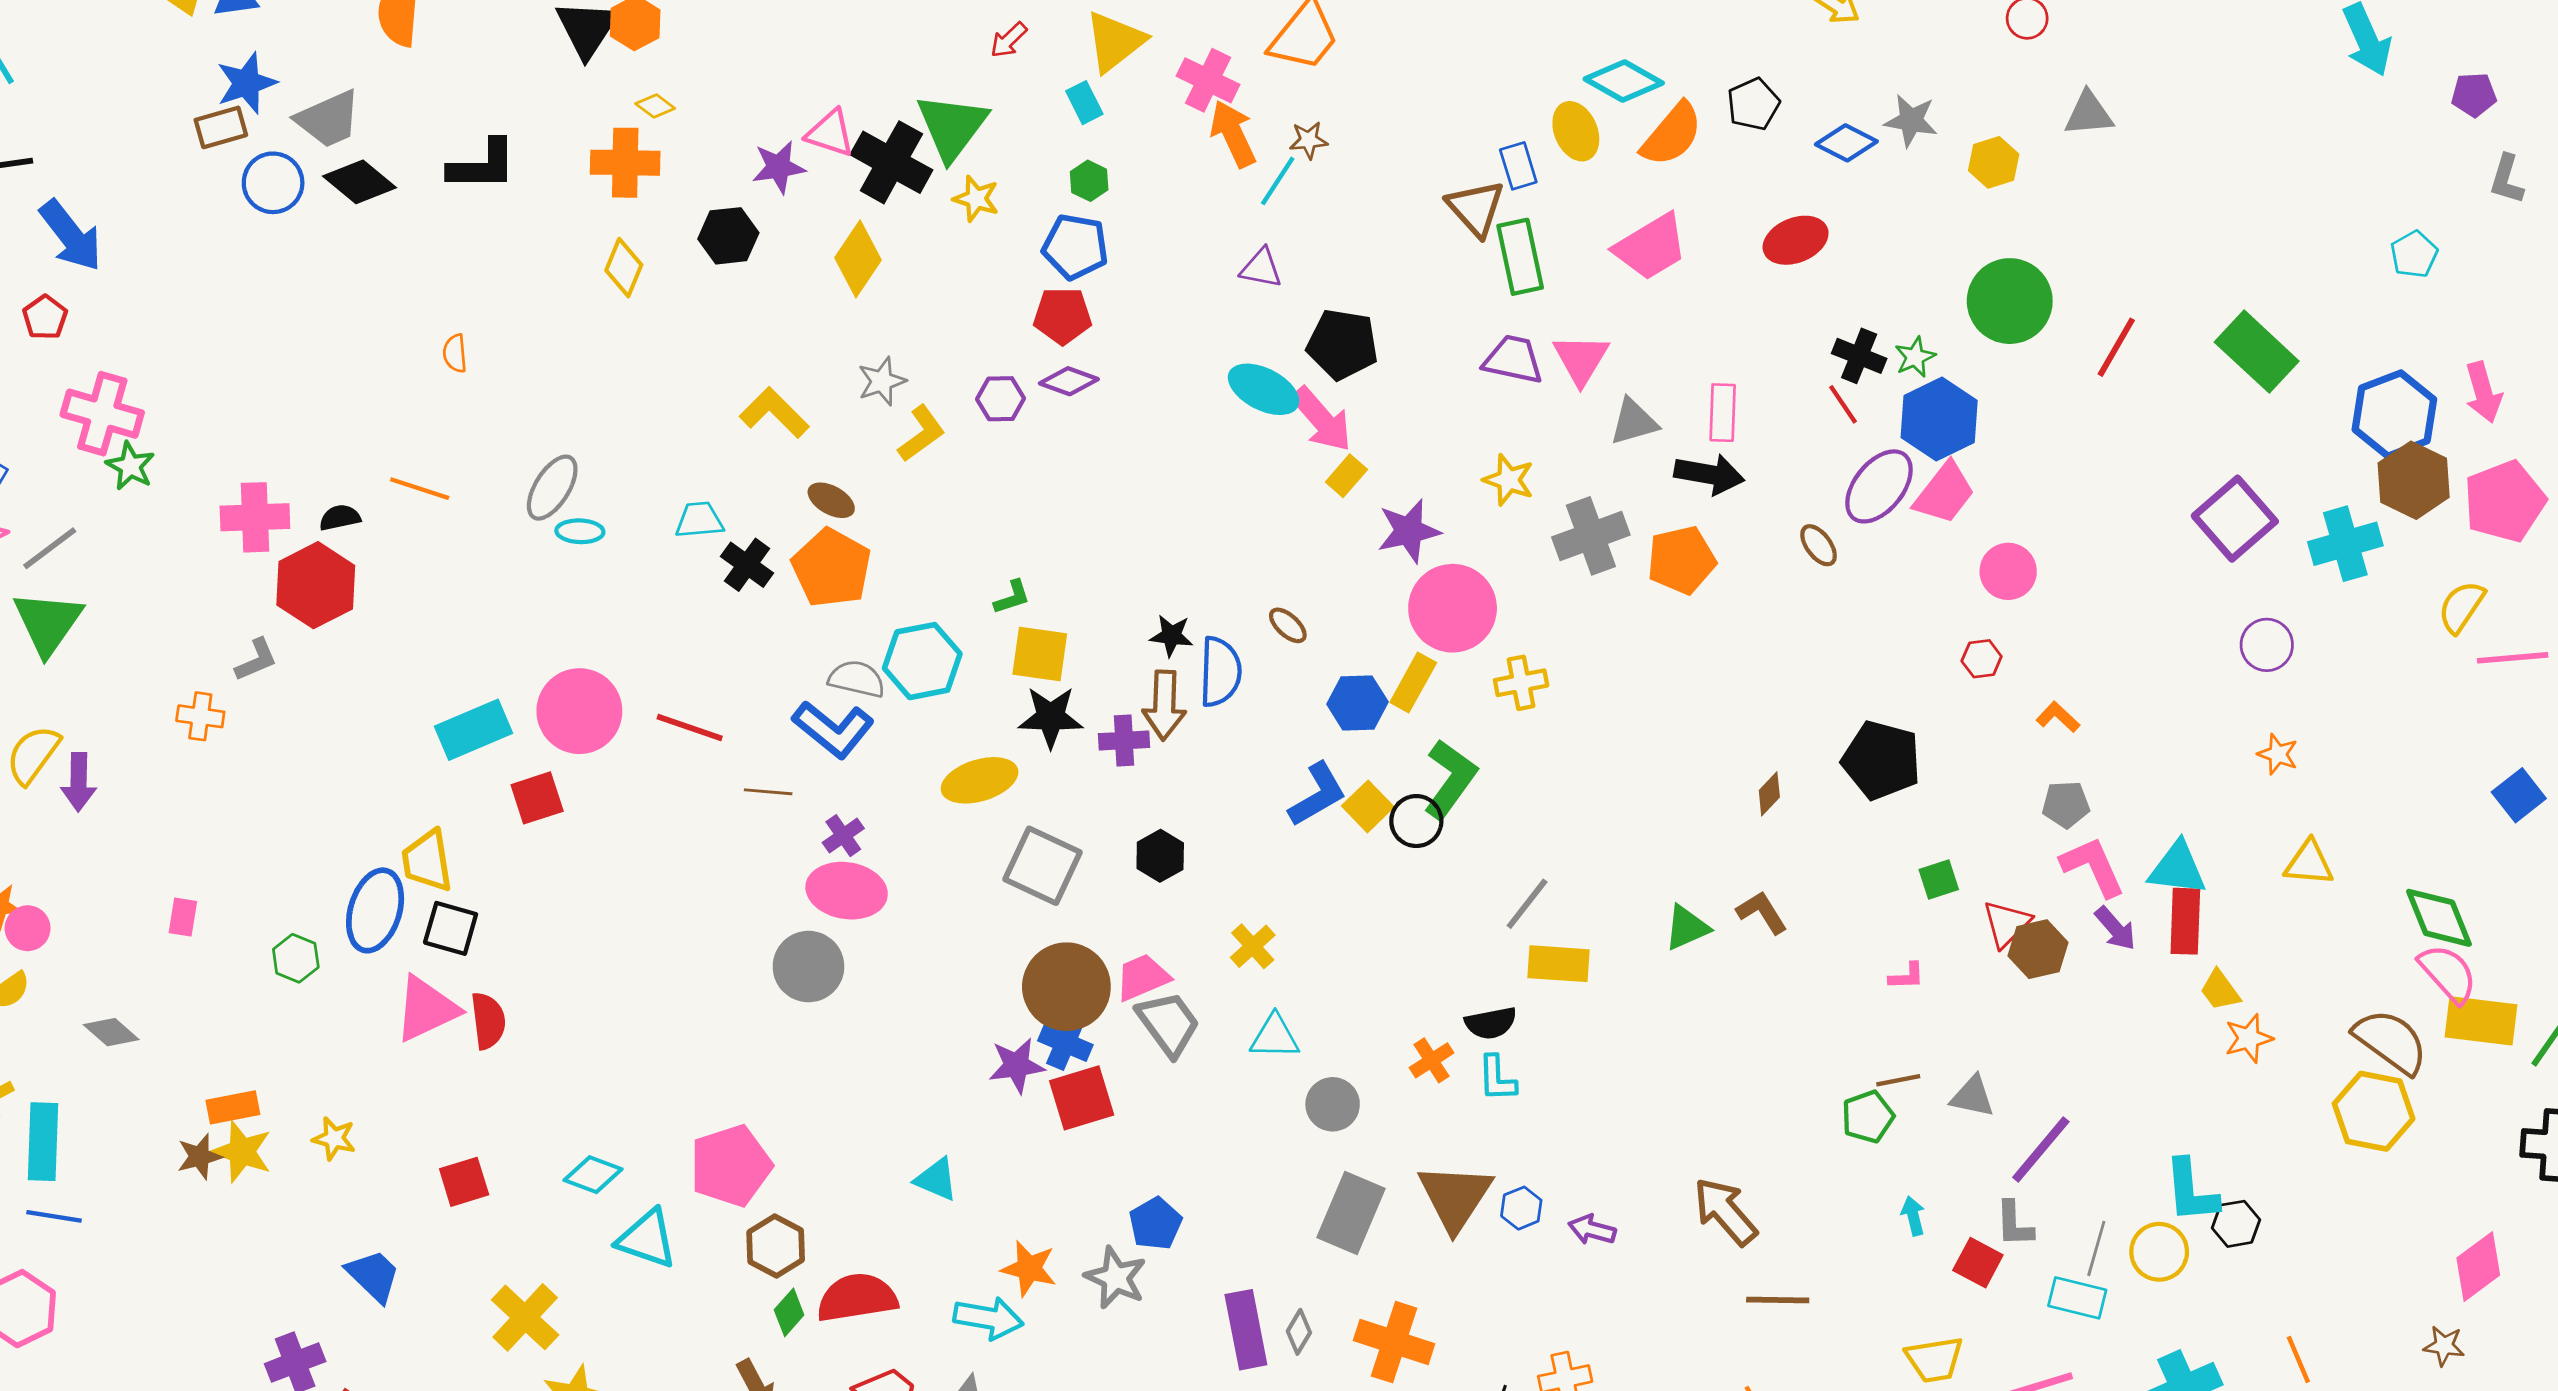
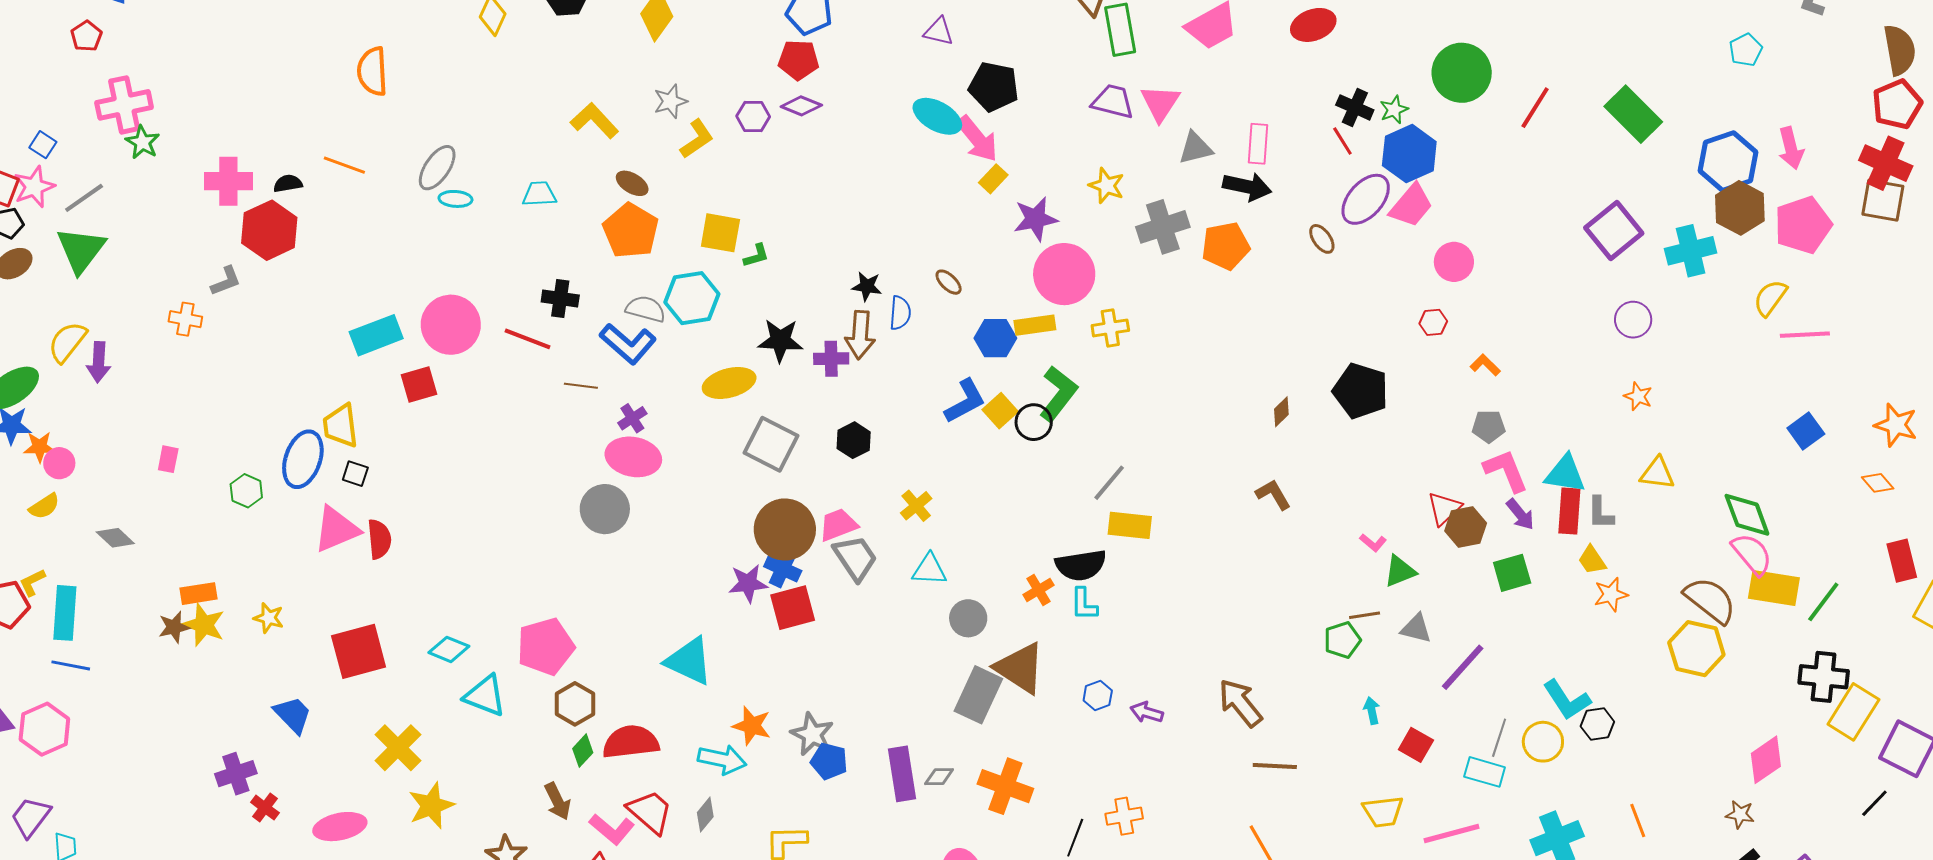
orange semicircle: (455, 353) -> (372, 71), size x1.8
pink cross: (102, 414) -> (124, 105), turned -30
black cross: (747, 565) -> (560, 299), moved, turned -30
yellow square: (1040, 654) -> (720, 233), moved
blue semicircle: (1220, 672) -> (900, 313), size x0.7
yellow rectangle: (1413, 683) -> (1035, 325), turned 51
green square: (1939, 879) -> (1512, 573), moved, size x1.4
black square: (451, 928) -> (355, 474), size x0.7
green triangle: (1687, 928) -> (1400, 571), moved
pink L-shape: (1907, 976) -> (1373, 543), turned 40
black semicircle: (1491, 1023) -> (1081, 565), size x1.4
cyan triangle: (936, 1179) -> (689, 661), size x1.6
red square: (464, 1182) -> (359, 651), size x1.6
cyan L-shape: (2191, 1191) -> (1567, 700), turned -30
brown triangle: (1455, 1197) -> (1020, 668), moved, turned -32
blue pentagon: (1155, 1224) -> (829, 761), moved, turned -30
gray L-shape: (2014, 1224) -> (1600, 513), moved
gray diamond: (1299, 1332) -> (939, 777), turned 56

